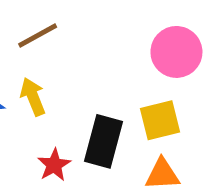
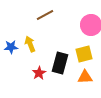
brown line: (38, 35) -> (45, 15), moved

